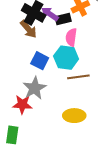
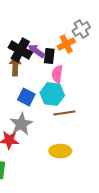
black rectangle: (63, 19) -> (49, 56), turned -70
brown arrow: (28, 29) -> (15, 66), turned -138

